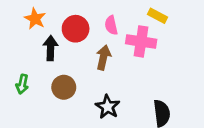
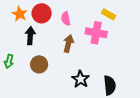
pink semicircle: (111, 25) -> (66, 19), moved
red circle: (76, 29) -> (42, 13), moved
black star: (108, 107) -> (81, 79), moved

